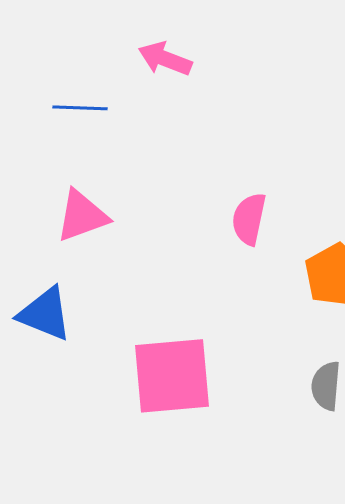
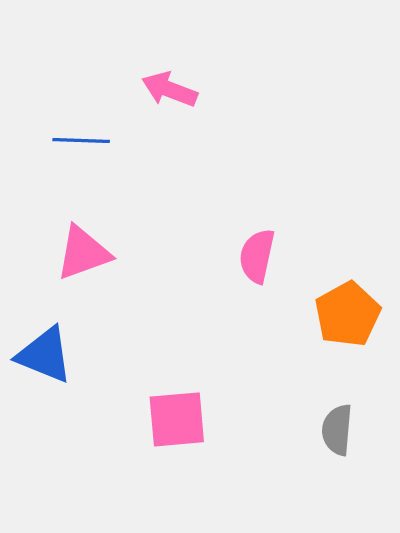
pink square: (172, 376) -> (177, 419), size x0.7

